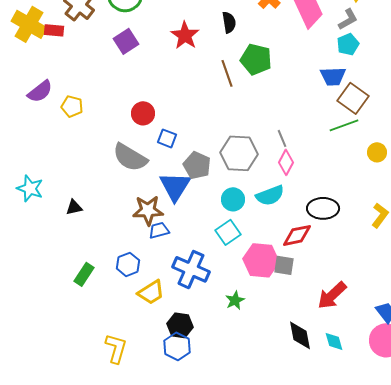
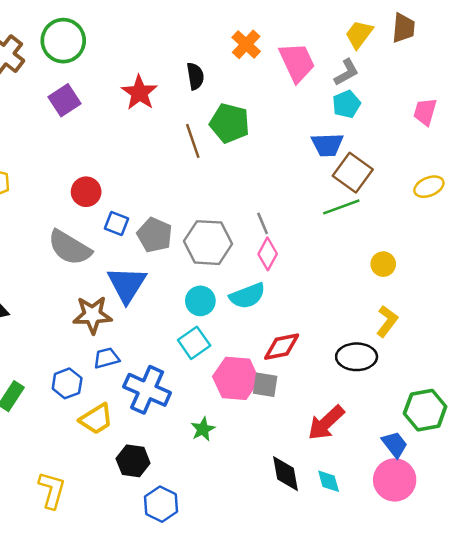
yellow circle: (377, 152) -> (383, 264), moved
gray pentagon: (197, 165) -> (155, 235), moved
black ellipse: (323, 208) -> (357, 357), moved
blue trapezoid: (159, 230) -> (106, 358), moved
blue hexagon: (177, 346) -> (161, 504), moved

